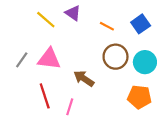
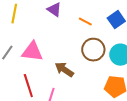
yellow line: (46, 20) -> (14, 14), moved, turned 60

